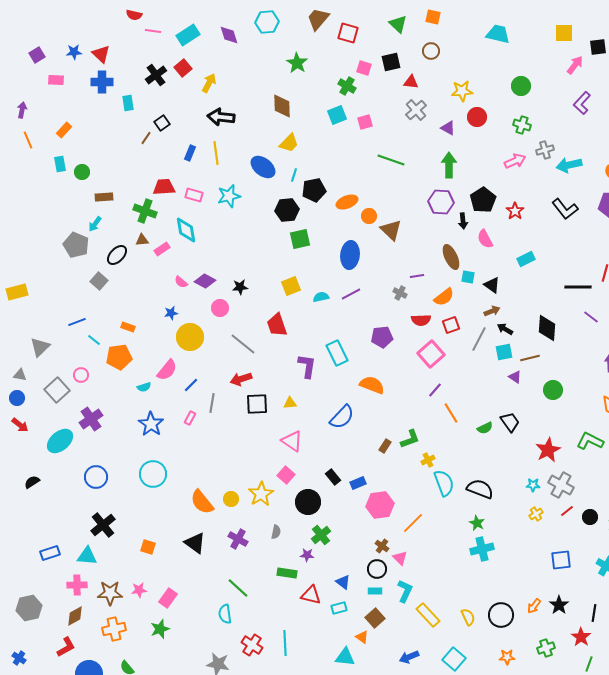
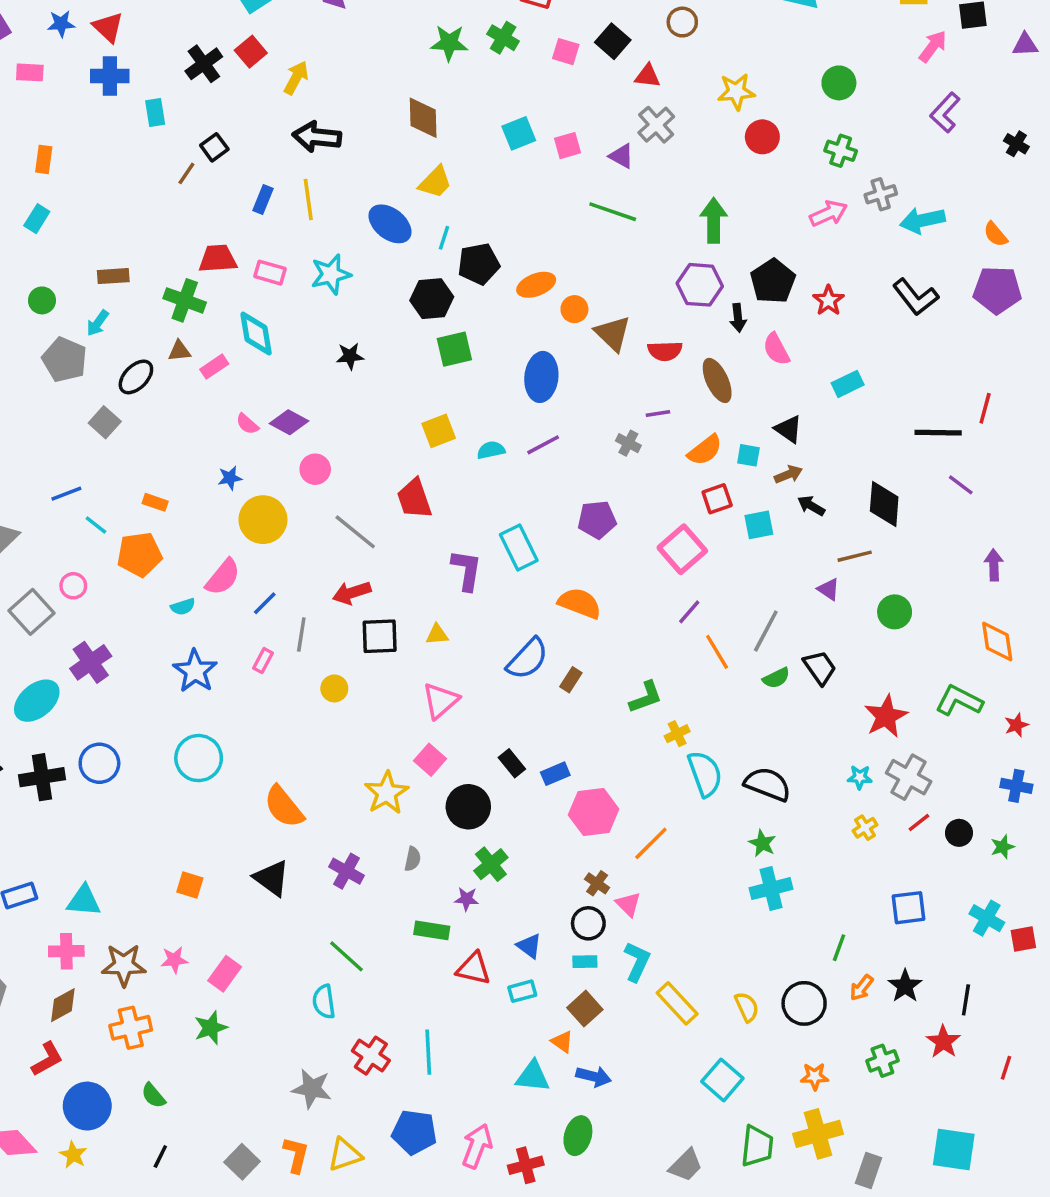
black square: (391, 62) -> (613, 41), turned -36
green star: (297, 63) -> (449, 43), turned -30
green cross: (347, 86) -> (503, 38), moved
purple triangle: (448, 128) -> (621, 156), moved
orange rectangle: (64, 130) -> (44, 159), turned -35
cyan rectangle: (60, 164) -> (37, 219), turned 42
green circle: (82, 172) -> (42, 300), moved
cyan square: (468, 277) -> (748, 455), moved
black star: (240, 287) -> (350, 356), moved
red semicircle: (421, 320) -> (665, 351), moved
gray line: (479, 339) -> (766, 631), moved
cyan square: (504, 352) -> (759, 525), moved
pink triangle: (292, 441) -> (440, 701), turned 45
brown rectangle: (385, 446) -> (571, 680), moved
yellow circle: (231, 499) -> (334, 688), moved
black cross: (103, 525) -> (42, 777), moved, turned 30
blue arrow: (409, 657) -> (594, 1076), moved, turned -144
green line: (589, 664) -> (839, 948), moved

